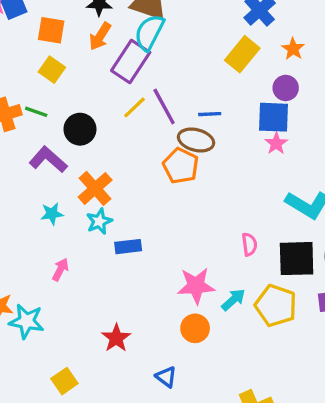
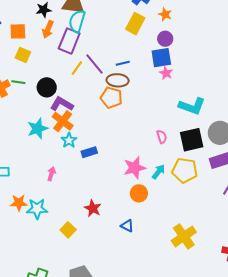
purple L-shape: (48, 160) -> (62, 104), moved
cyan star: (52, 214) -> (38, 129), moved, size x1.5
yellow square: (64, 381) -> (68, 230), moved

